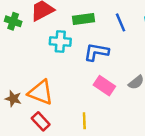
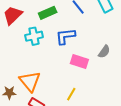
orange triangle: (41, 92) -> (30, 81), turned 45
yellow line: (84, 121) -> (71, 94), turned 48

